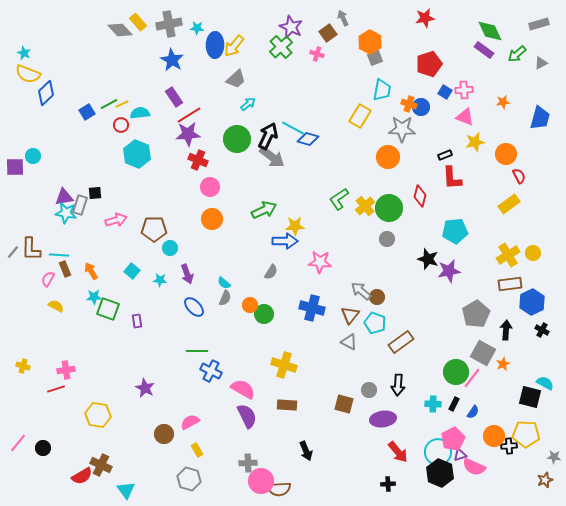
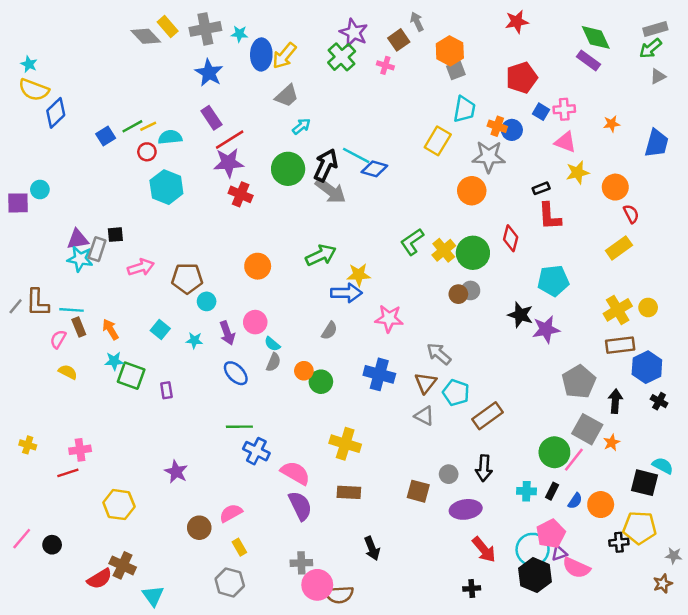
green arrow: (517, 54) -> (651, 48), moved
pink circle: (210, 187) -> (255, 322), moved
brown circle: (377, 297) -> (458, 294), moved
orange circle: (494, 436) -> (601, 505), moved

